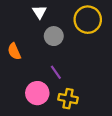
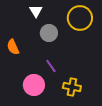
yellow cross: (68, 99) -> (72, 87), moved

